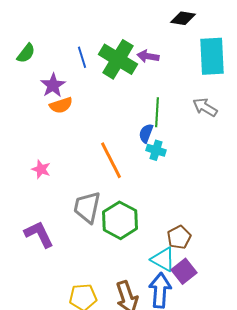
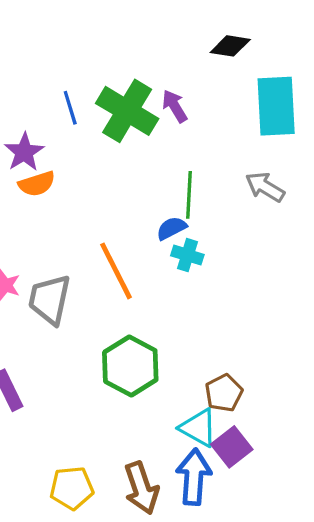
purple arrow: (148, 56) -> (175, 106), turned 50
blue semicircle: (146, 133) -> (172, 228), turned 42
gray trapezoid: (87, 207) -> (50, 299), moved

